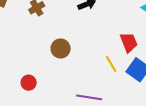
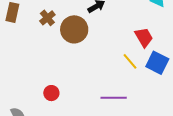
brown circle: (61, 49) -> (74, 29), moved, size x1.4

